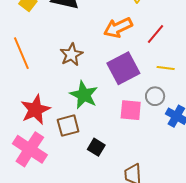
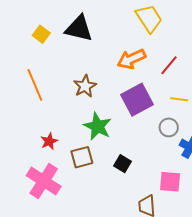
red star: (35, 110) -> (49, 141), size x0.6
pink square: (131, 110) -> (170, 182), moved
black square: (96, 147) -> (122, 164), moved

